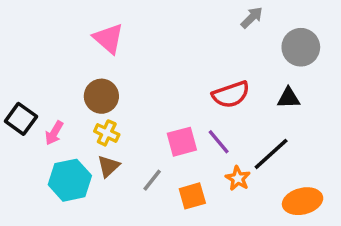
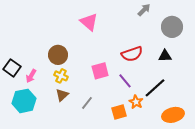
pink triangle: (108, 38) -> (89, 22), moved
pink square: (182, 142) -> (100, 71), moved
cyan hexagon: (70, 180) -> (24, 101), moved
orange square: (192, 196) -> (119, 112), moved

